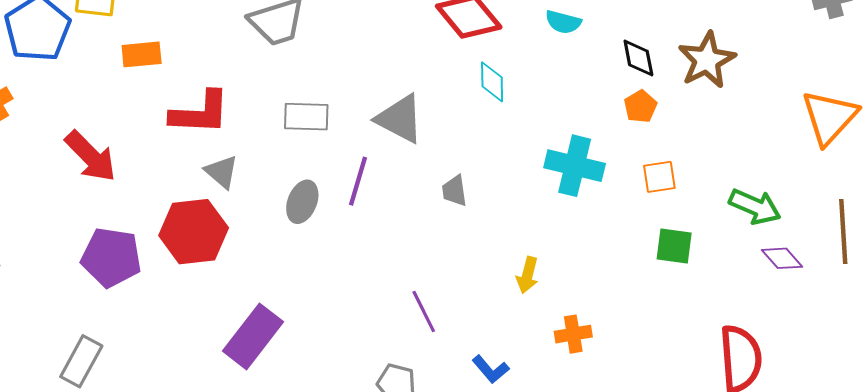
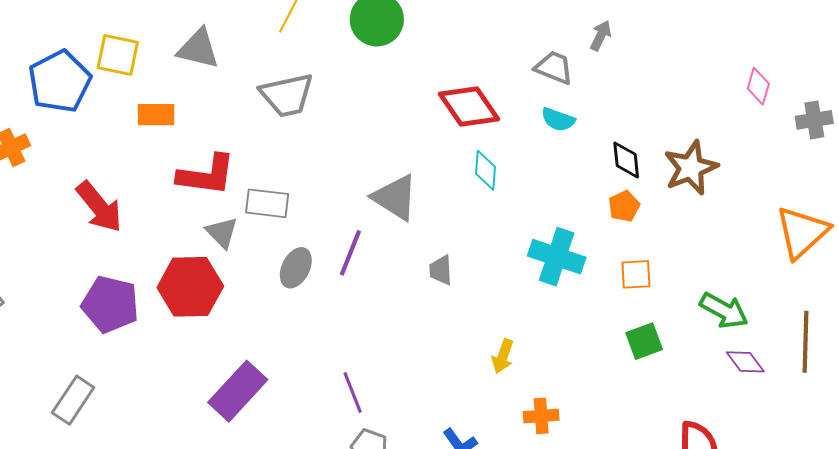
gray rectangle: (306, 117) -> (267, 203), moved
green square: (674, 246) -> (644, 341), turned -33
purple line: (424, 311) -> (353, 392), moved

